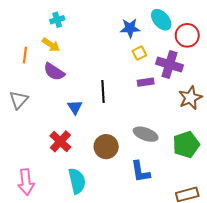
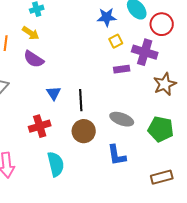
black line: (103, 92) -> (81, 100), moved
red cross: (60, 141) -> (40, 126), turned 30
green pentagon: (186, 145) -> (161, 129), turned 30

